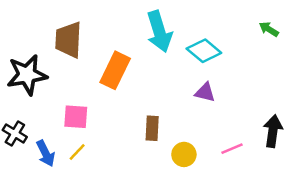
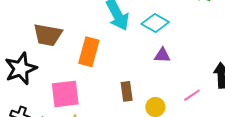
brown trapezoid: (68, 40) -> (48, 35), turned -72
pink square: (76, 117) -> (65, 94), size x1.4

